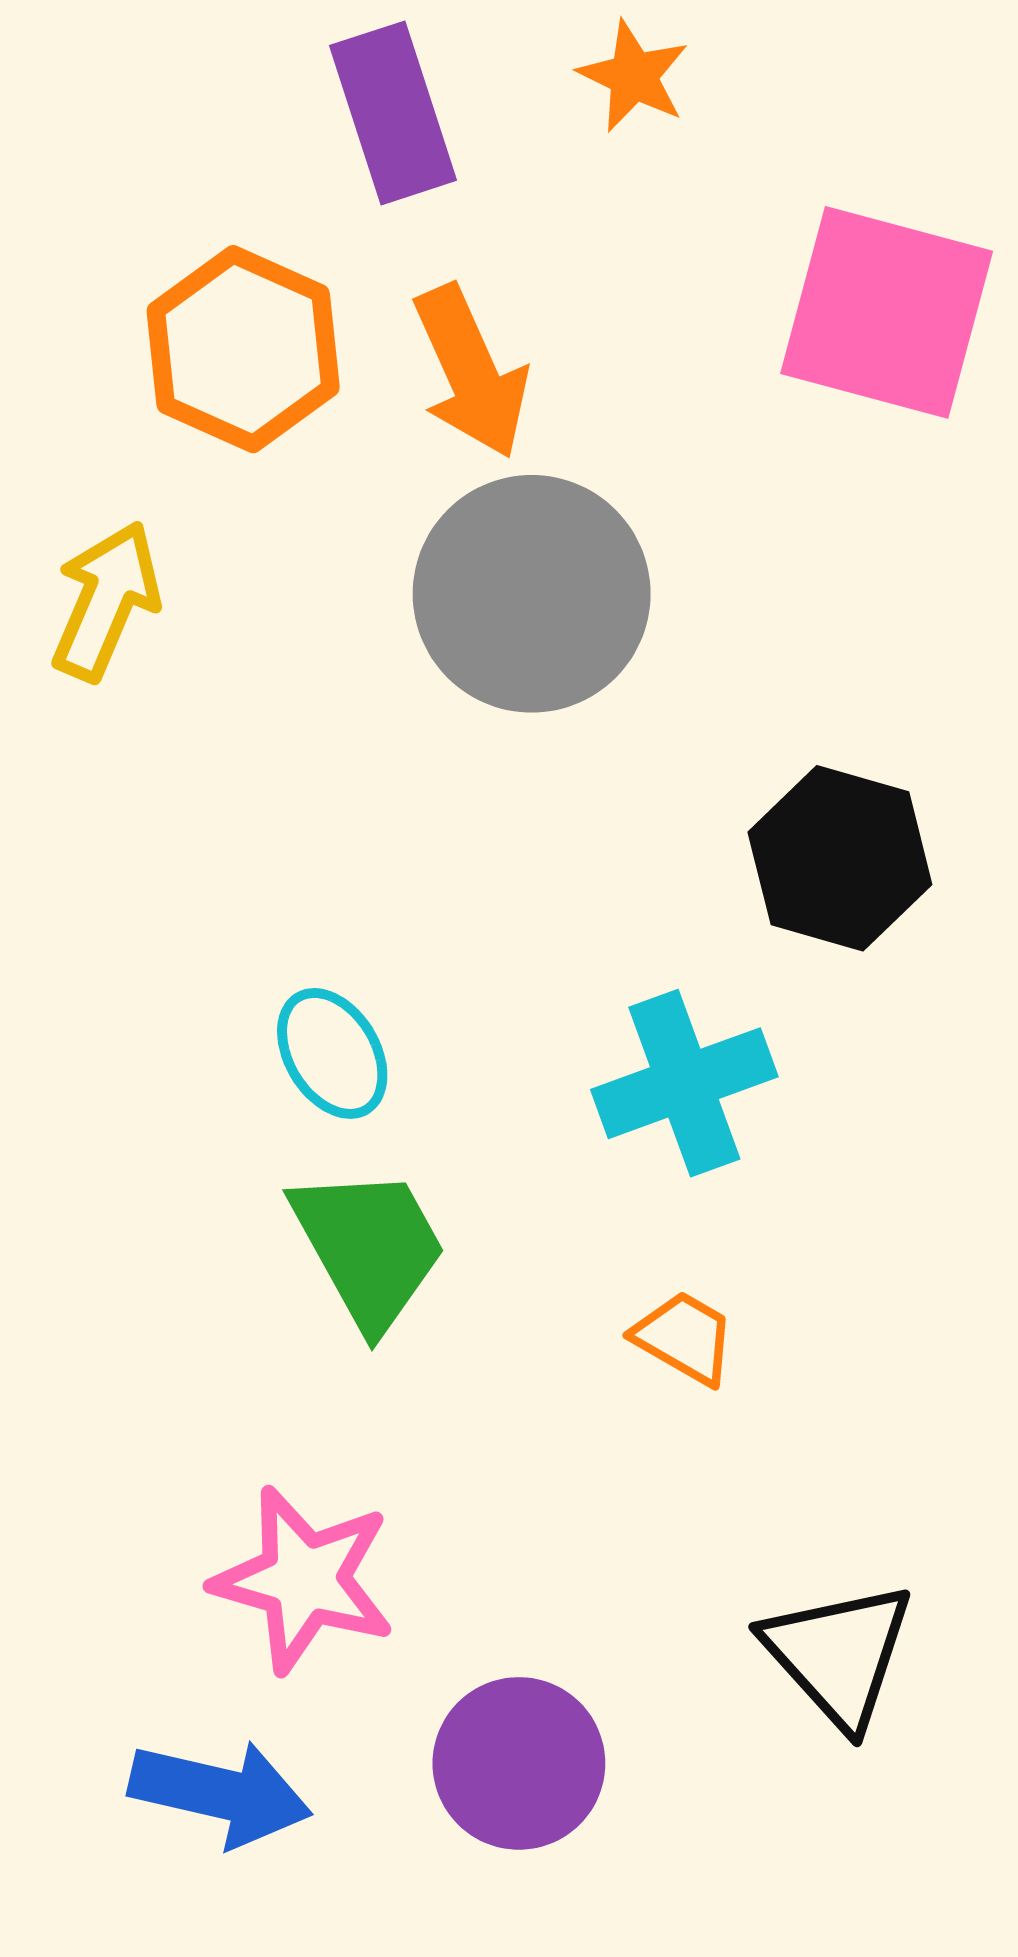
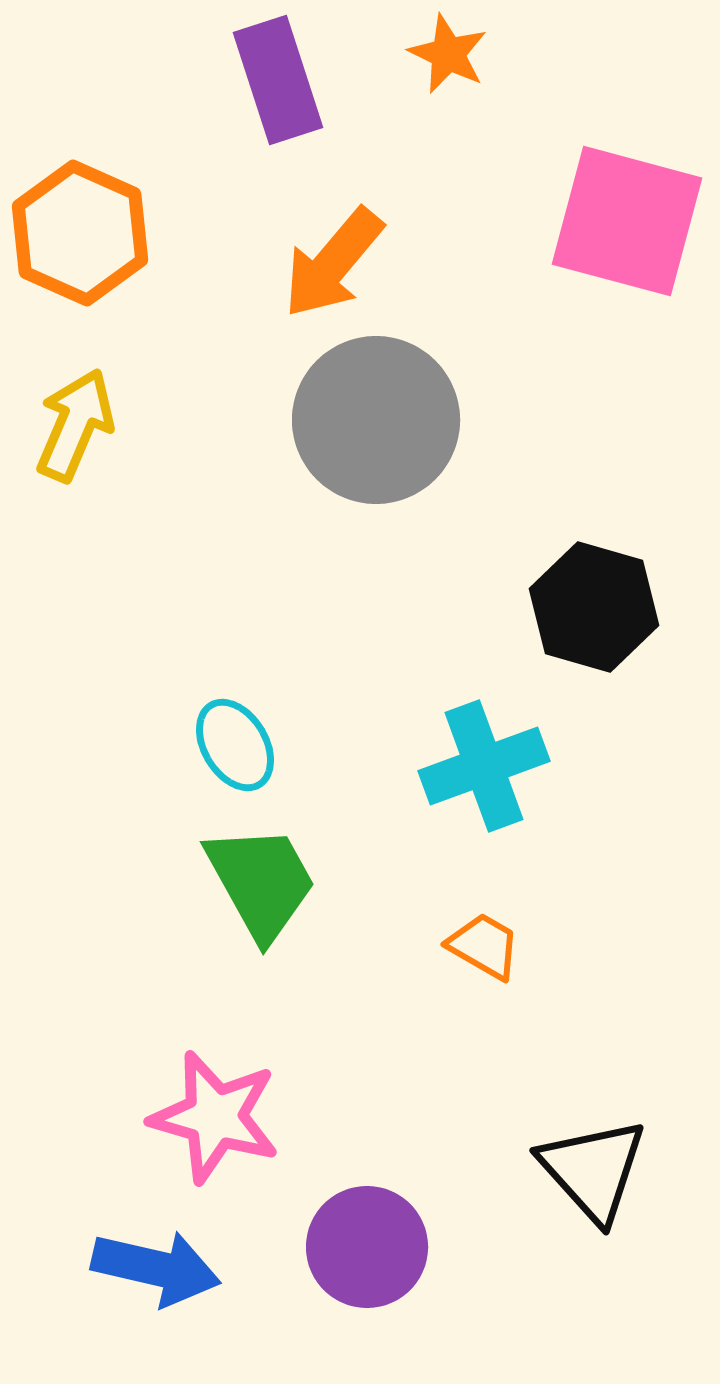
orange hexagon: (243, 349) -> (80, 233), moved
orange arrow: (471, 372) -> (333, 263), turned 64

